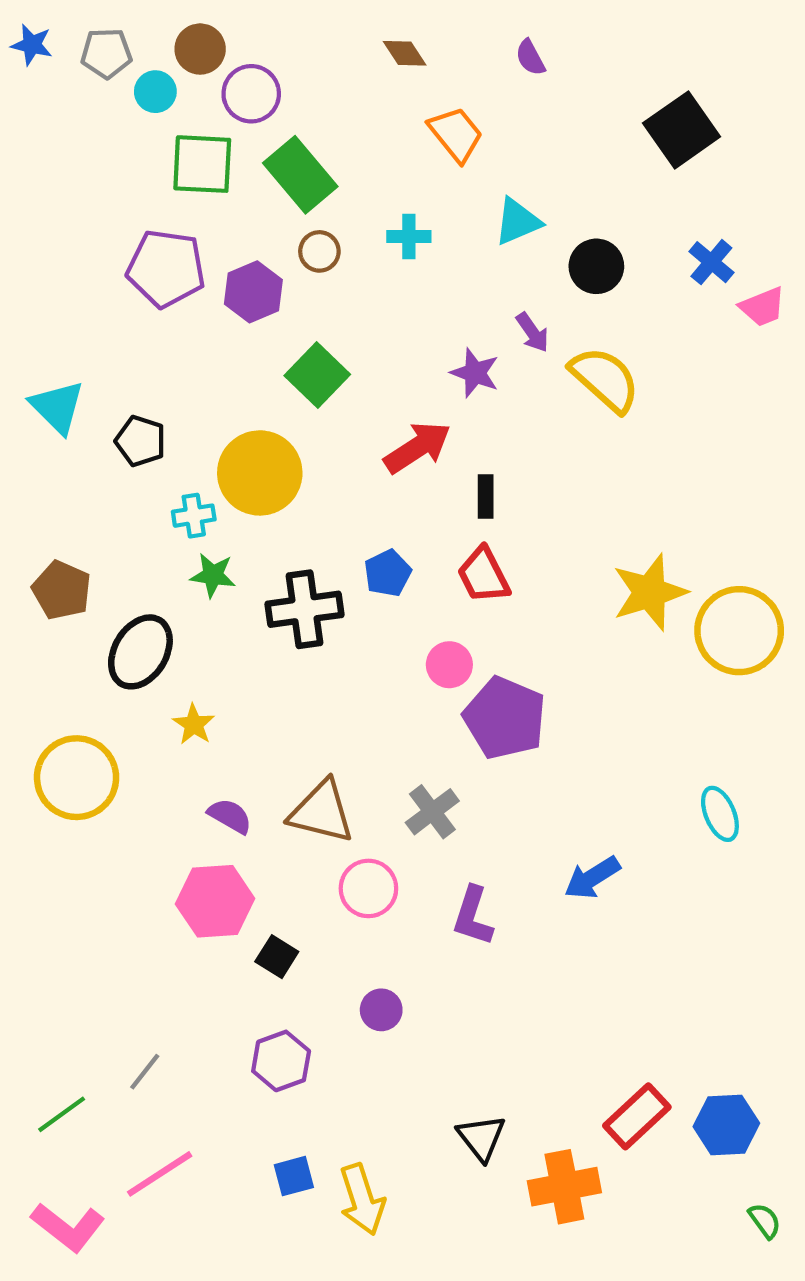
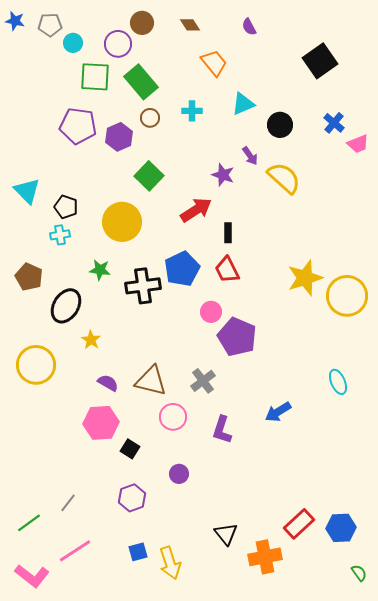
brown circle: (200, 49) -> (142, 23), moved
cyan cross: (194, 516) -> (60, 235), moved
blue pentagon: (388, 573) -> (182, 269), size x1.6

